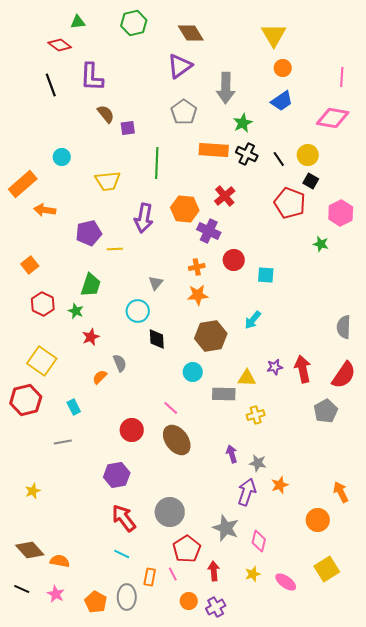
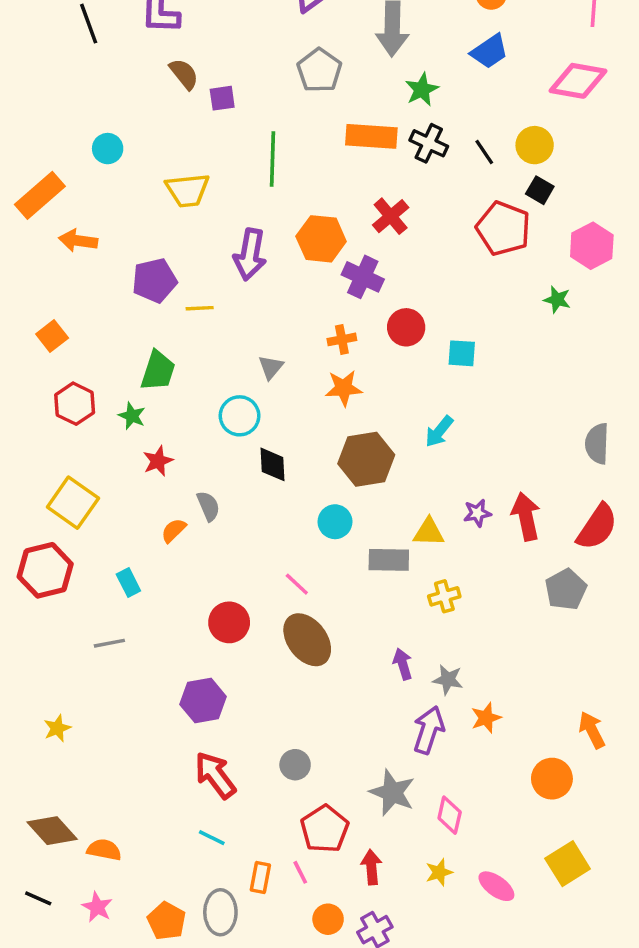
gray circle: (170, 512) -> (295, 765), size x0.6

